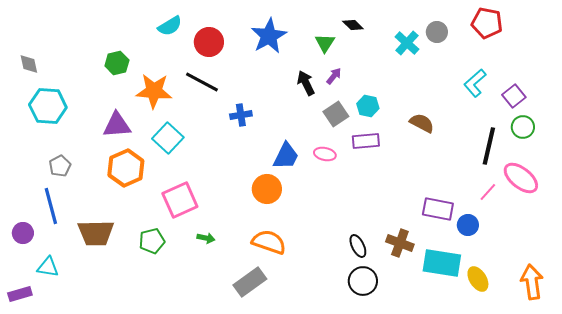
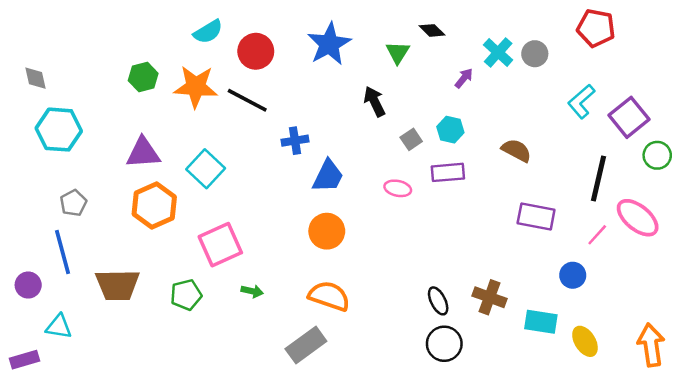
gray circle: (437, 32) -> (535, 54), moved
purple arrow: (334, 76) -> (464, 78), moved
orange star: (154, 91) -> (196, 87), moved
purple square: (514, 96) -> (629, 117), size x1.4
gray square: (336, 114) -> (411, 139), size x0.7
green circle: (523, 127) -> (657, 155), moved
blue trapezoid: (286, 156) -> (328, 176), moved
purple rectangle: (438, 209) -> (536, 216), moved
cyan rectangle: (442, 263) -> (541, 322), size x0.7

